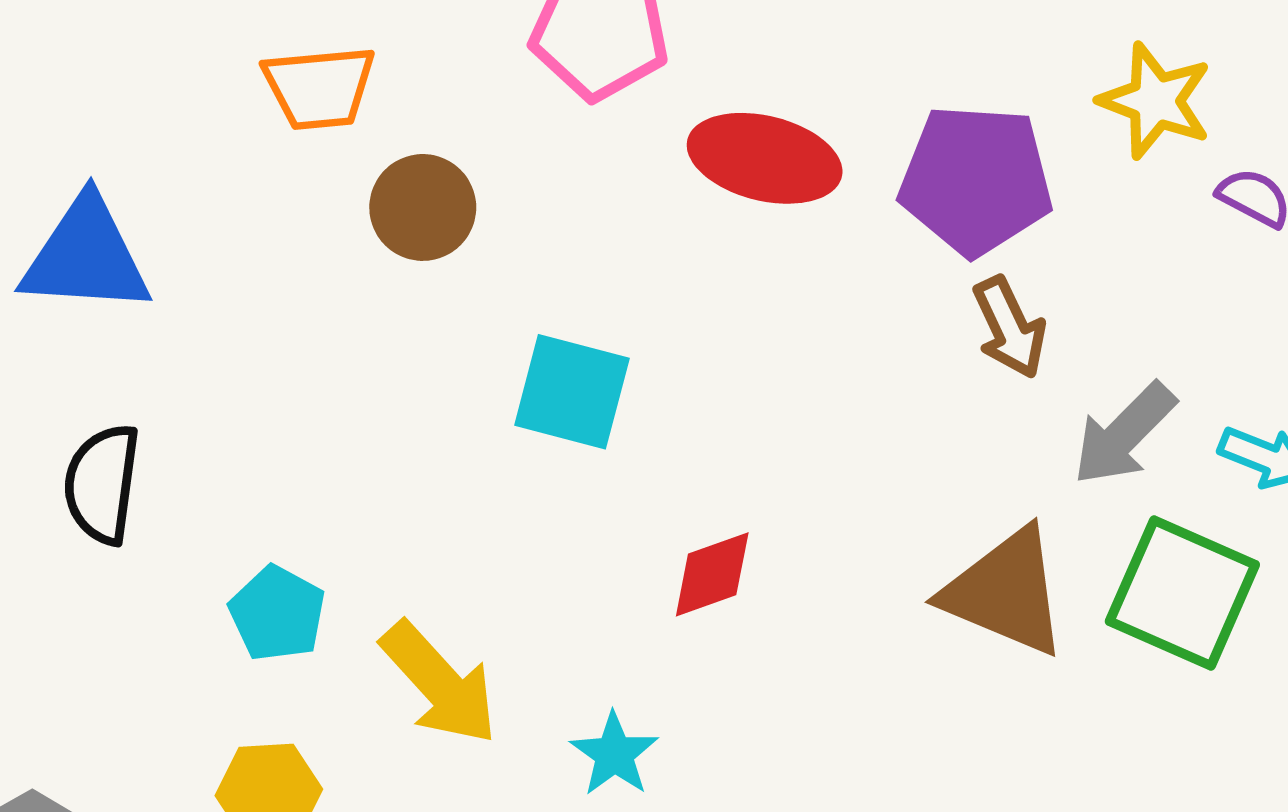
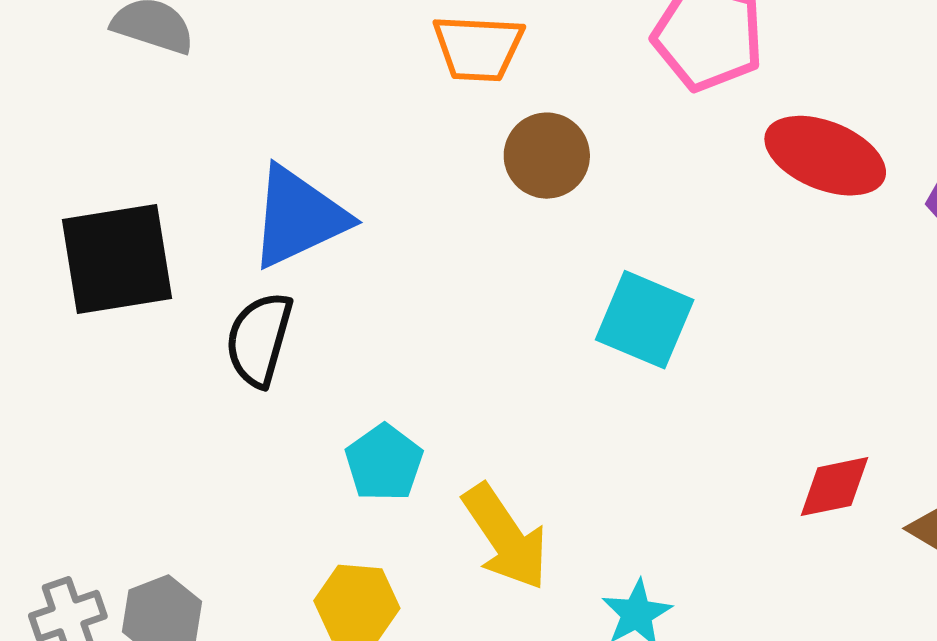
blue triangle: (86, 256) -> (298, 217), moved, turned -37
red diamond: (712, 574) -> (834, 487), moved

